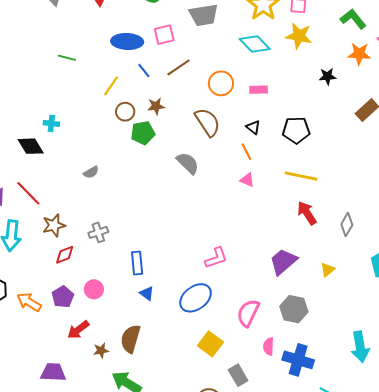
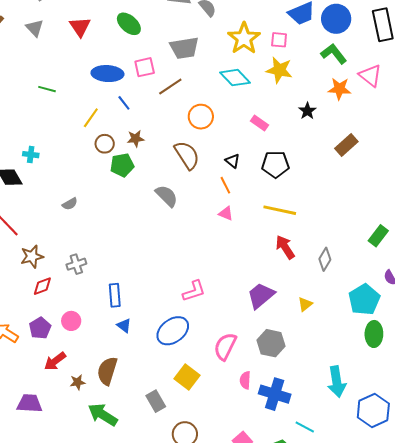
brown line: (179, 67) -> (170, 87), moved
black star: (327, 76) -> (307, 111), turned -30
pink rectangle: (259, 90) -> (259, 123), moved, turned 36
gray rectangle: (238, 375) -> (156, 401), moved

